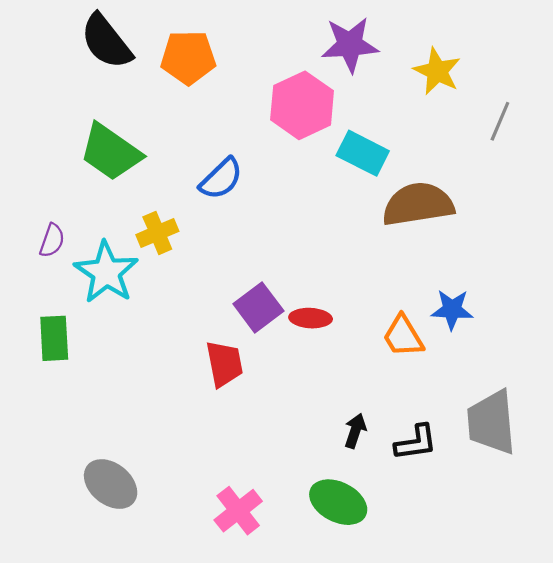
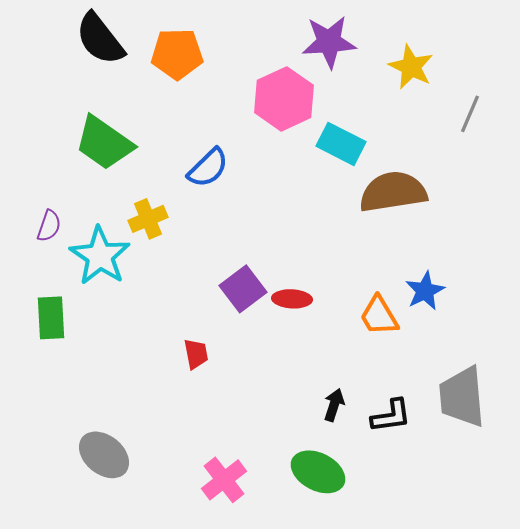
blue star: (452, 310) -> (425, 291), turned -30
red trapezoid: (224, 364) -> (196, 354), moved, size x0.7

